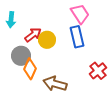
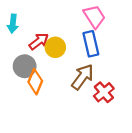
red cross: (98, 71) -> (104, 92), moved
brown arrow: (55, 84) -> (83, 77), moved, turned 110

